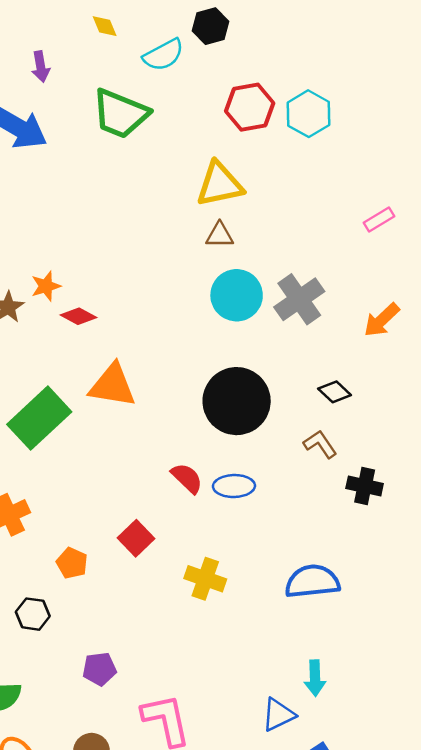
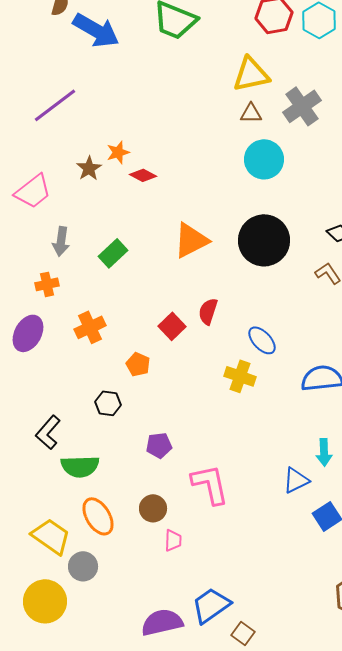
gray cross: (299, 299) -> (302, 106), moved
orange triangle: (112, 385) -> (191, 240), moved, turned -36
green rectangle: (39, 418) -> (113, 253), size x0.6
red semicircle: (187, 478) -> (208, 311), moved, turned -116
blue ellipse: (234, 486) -> (262, 340), moved, turned 48
red square: (136, 538) -> (172, 326), moved

